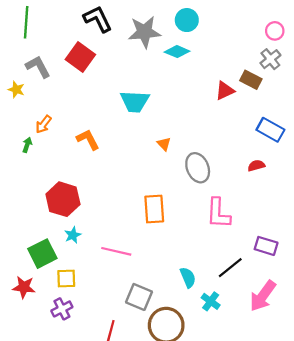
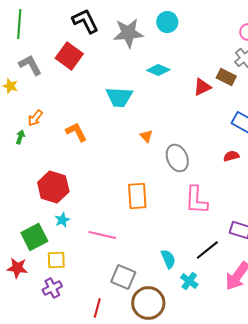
cyan diamond: (177, 52) -> (158, 70), moved

